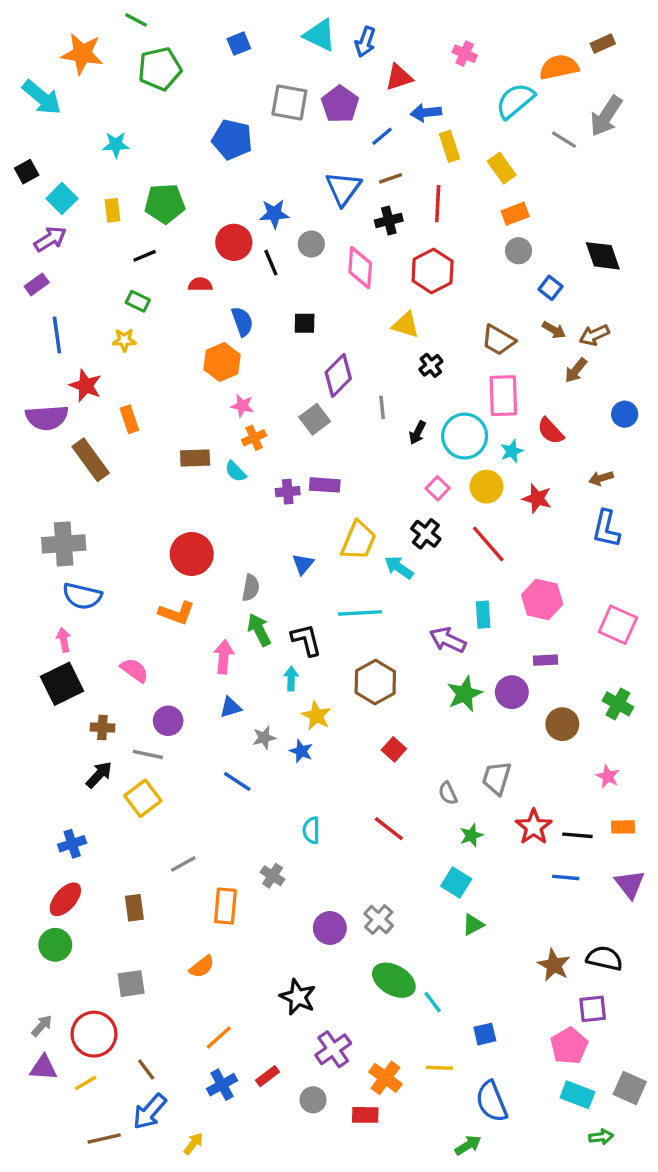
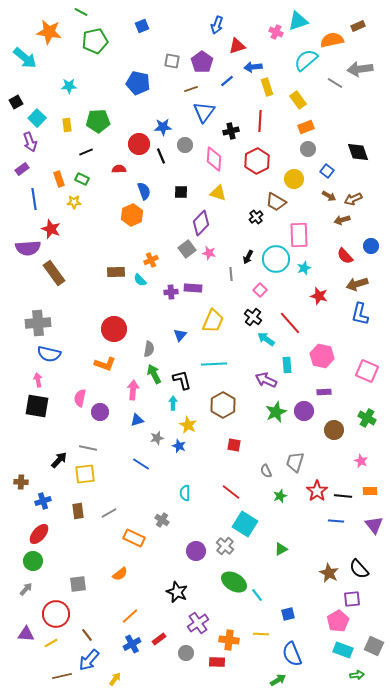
cyan triangle: (320, 35) -> (298, 21), moved, turned -45
gray square: (289, 103) -> (172, 61), size x0.7
gray arrow: (606, 116) -> (360, 69), turned 50
brown line: (390, 178) -> (191, 89), moved
purple arrow: (50, 239) -> (30, 142), turned 102
yellow triangle: (406, 325) -> (218, 193), moved
brown trapezoid: (498, 340) -> (276, 202), moved
brown arrow: (576, 370) -> (342, 220), turned 35
pink star: (242, 406) -> (209, 253), moved
gray line: (382, 407) -> (231, 274), moved
orange rectangle: (129, 419) -> (59, 179), moved
red semicircle: (551, 431) -> (345, 256), moved
brown arrow: (601, 478) -> (357, 284), size x1.5
yellow circle: (487, 487) -> (294, 179), moved
cyan arrow: (399, 567) -> (266, 339), moved
pink semicircle: (134, 670) -> (80, 398), turned -114
black square: (62, 684) -> (37, 406), turned 35
purple circle: (168, 721) -> (100, 412), moved
brown cross: (102, 728) -> (21, 482), moved
red square: (394, 749) -> (234, 445), turned -32
yellow square: (143, 798) -> (85, 474), turned 30
cyan square: (456, 882) -> (245, 524), moved, size x1.4
orange rectangle: (225, 906) -> (134, 538), turned -70
brown rectangle: (134, 908) -> (78, 511), moved
black semicircle: (604, 958) -> (359, 569), turned -145
gray arrow: (42, 1026) -> (26, 589), moved
orange cross: (385, 1078) -> (229, 640), turned -30

